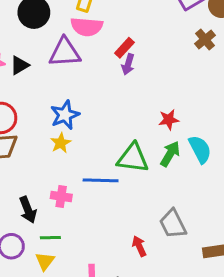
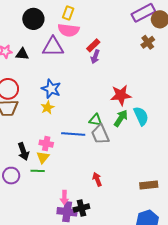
black triangle: (20, 65) -> (22, 54), turned 32
blue star: (65, 115) -> (51, 89), turned -30
red star: (169, 120) -> (121, 95), size x1.5
green triangle: (133, 158) -> (96, 120), size x0.6
gray trapezoid: (173, 224) -> (100, 134), moved
yellow triangle: (45, 261) -> (43, 157), moved

